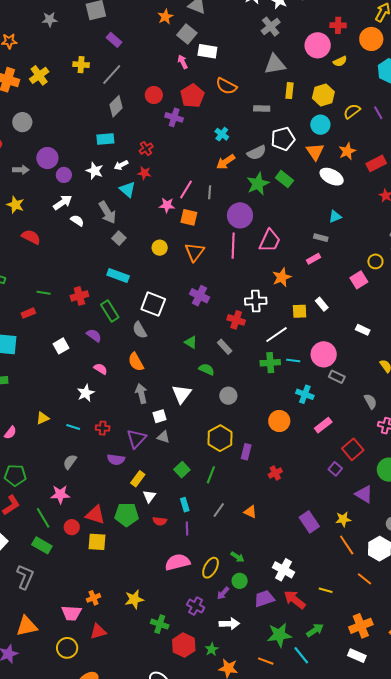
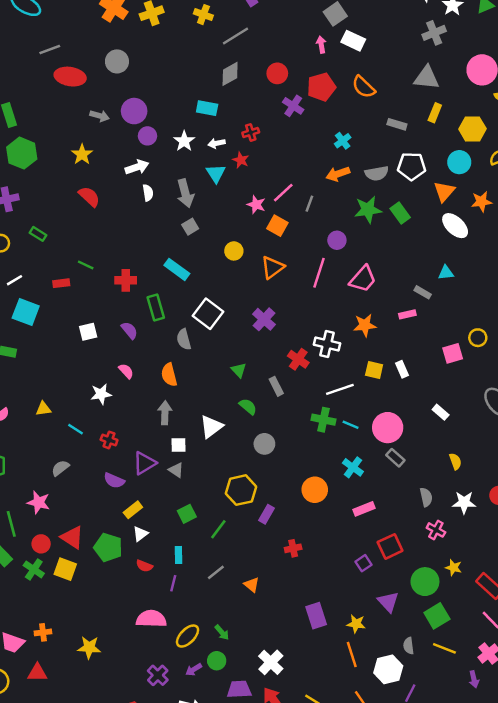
purple circle: (240, 215) -> (337, 240), size x0.6
white semicircle: (77, 221) -> (148, 193), turned 32
green cross: (160, 624) -> (34, 569), moved

